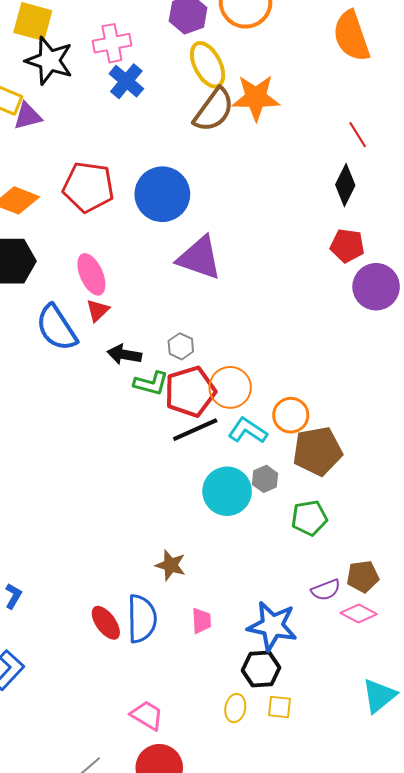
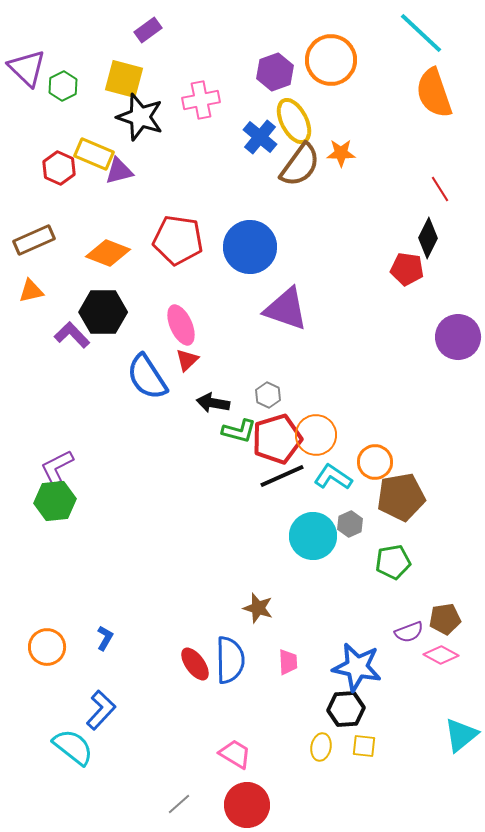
blue cross: (126, 81) -> (260, 137), moved
orange star: (256, 98) -> (341, 153), size x0.6
red pentagon: (347, 246) -> (407, 269), moved

